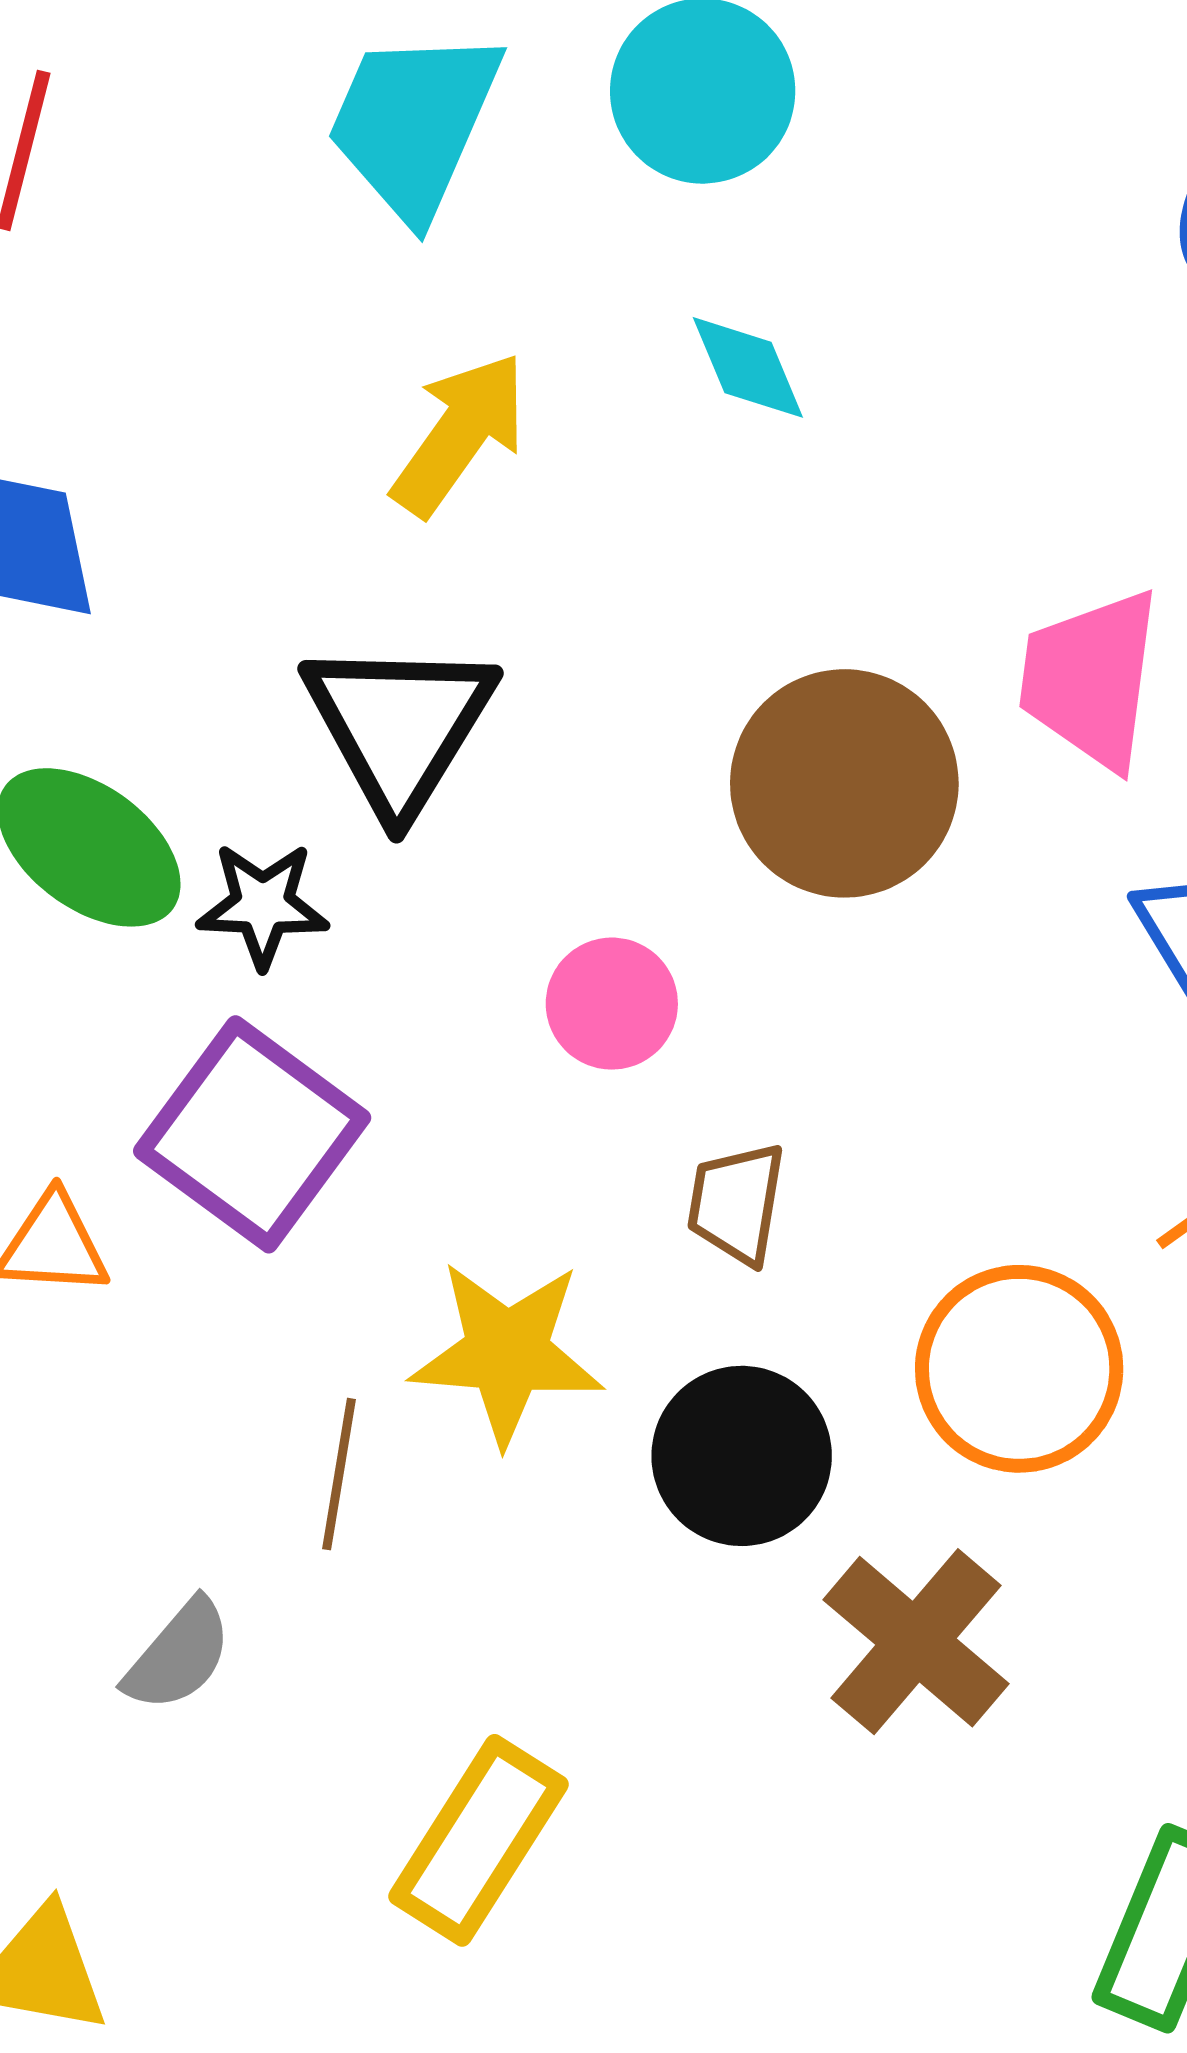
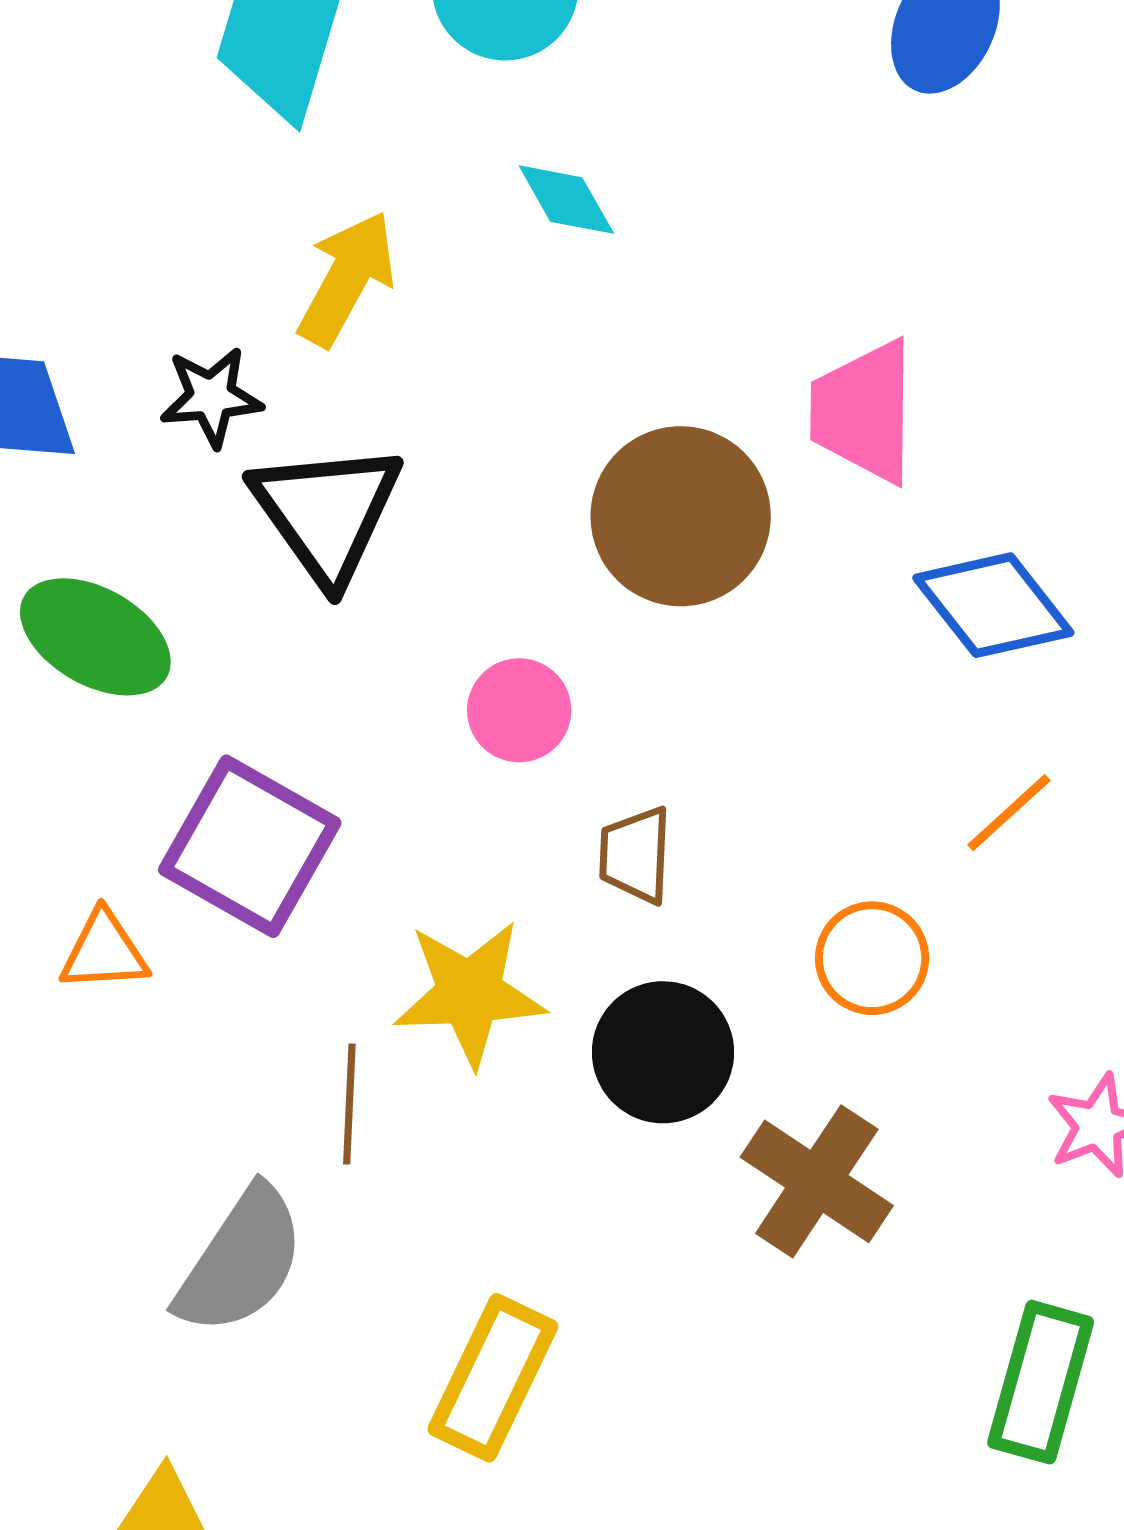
black star: (263, 905) -> (211, 397), moved
orange circle: (1019, 1369) -> (872, 958), size x0.7
gray semicircle: (178, 1655) -> (241, 1261), size x1.6

